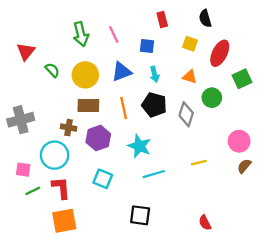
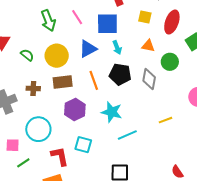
blue square: (147, 46) -> (107, 24), size x1.6
brown cross: (69, 128) -> (33, 88), moved
red L-shape: (61, 188) -> (60, 156), moved

